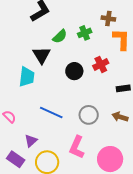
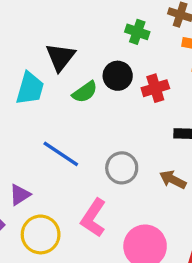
green cross: (85, 33) -> (137, 32), turned 32
green semicircle: (60, 36) -> (85, 92), moved
black circle: (74, 71) -> (118, 76), moved

